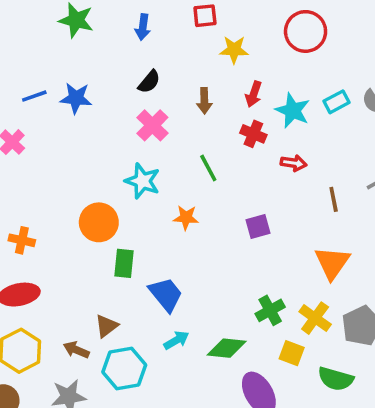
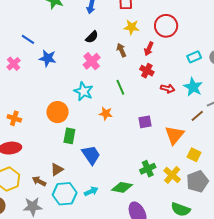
red circle: (306, 31) -> (166, 26), moved
yellow star: (234, 50) -> (132, 27), moved
blue line: (34, 96) -> (28, 39), turned 48
blue star: (76, 98) -> (48, 58), moved
brown arrow: (204, 101) -> (121, 50), turned 152
cyan star: (293, 110) -> (193, 87), moved
brown line: (334, 199) -> (197, 116), moved, turned 56
orange triangle: (332, 263) -> (174, 135), moved
cyan arrow: (176, 340) -> (91, 191), moved
yellow square: (292, 353) -> (194, 155), moved

